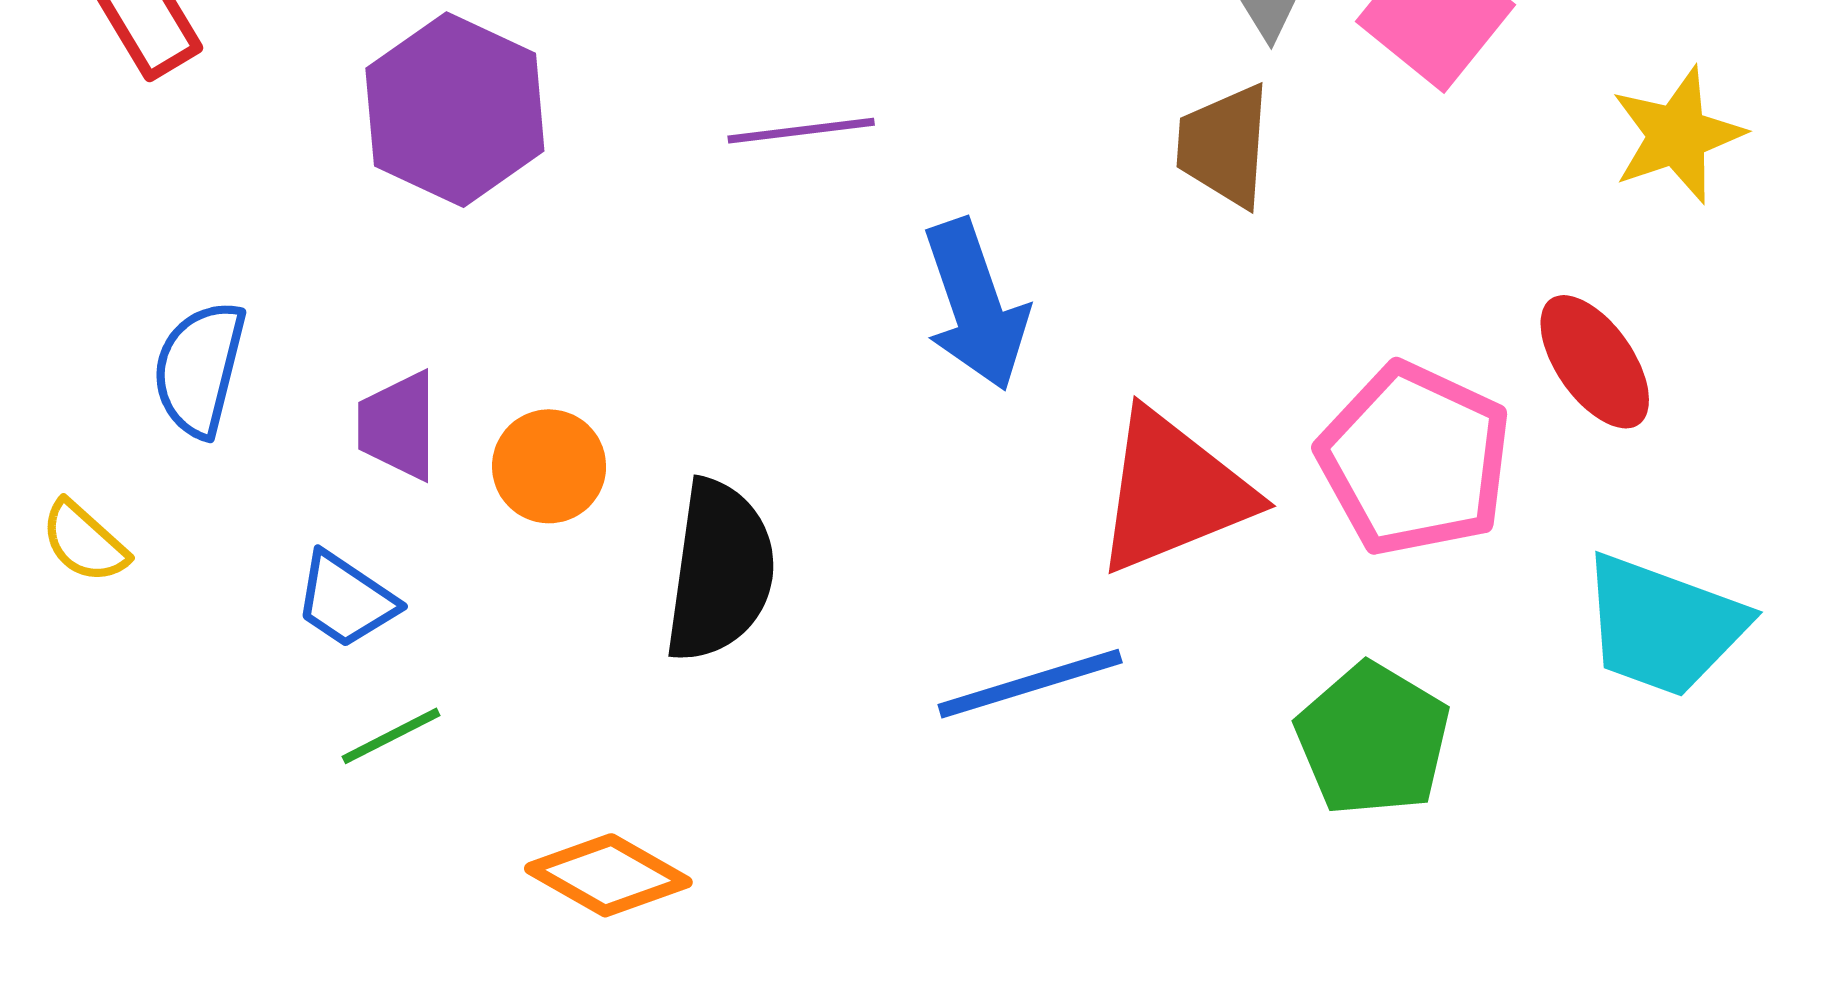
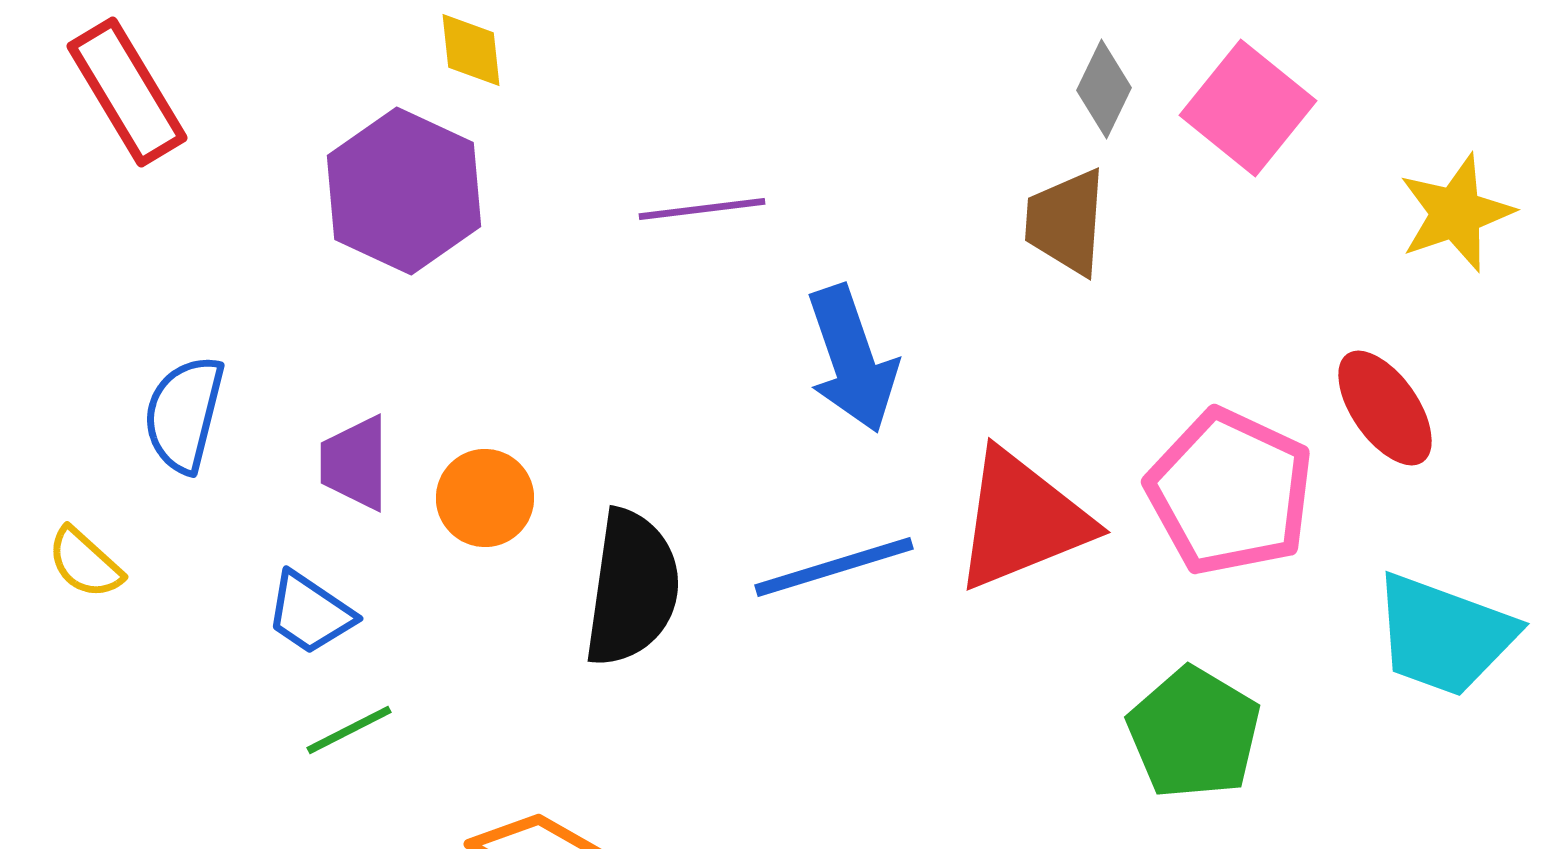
blue line: (1030, 684) -> (834, 567), moved

